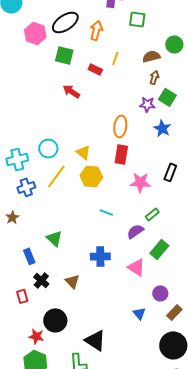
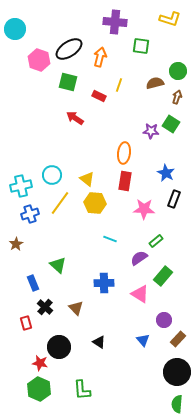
brown arrow: (154, 77) -> (177, 97), moved
blue star: (162, 128) -> (166, 173), moved
black triangle: (95, 340) -> (99, 342), moved, size x0.6

